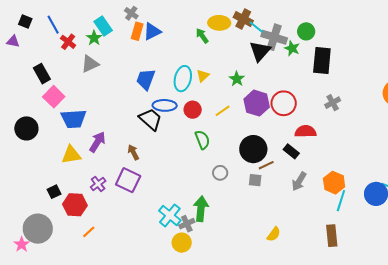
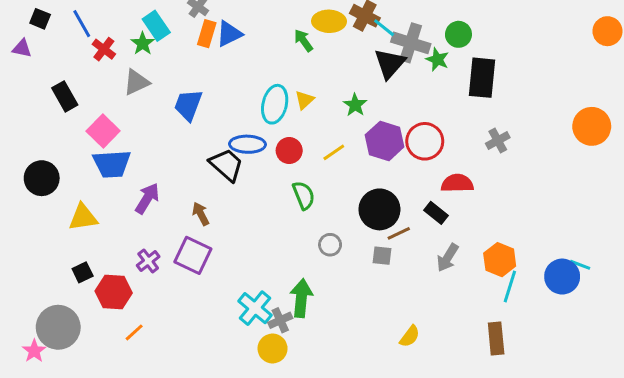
blue trapezoid: (146, 79) -> (188, 105), moved
pink square: (54, 97) -> (103, 131), moved
yellow triangle: (71, 155) -> (83, 217), moved

